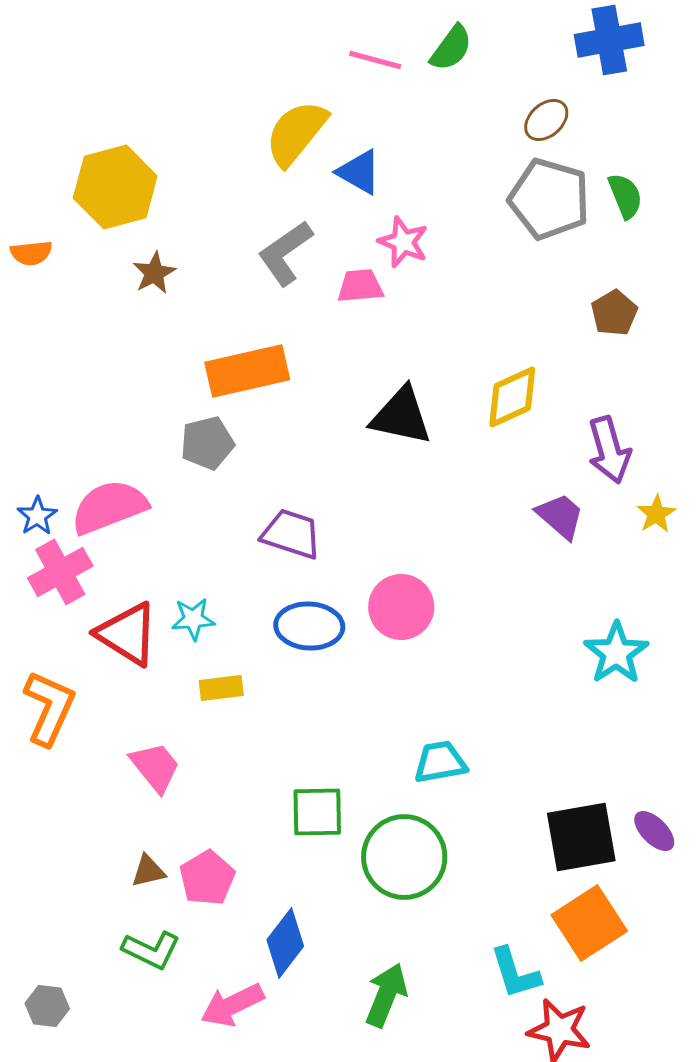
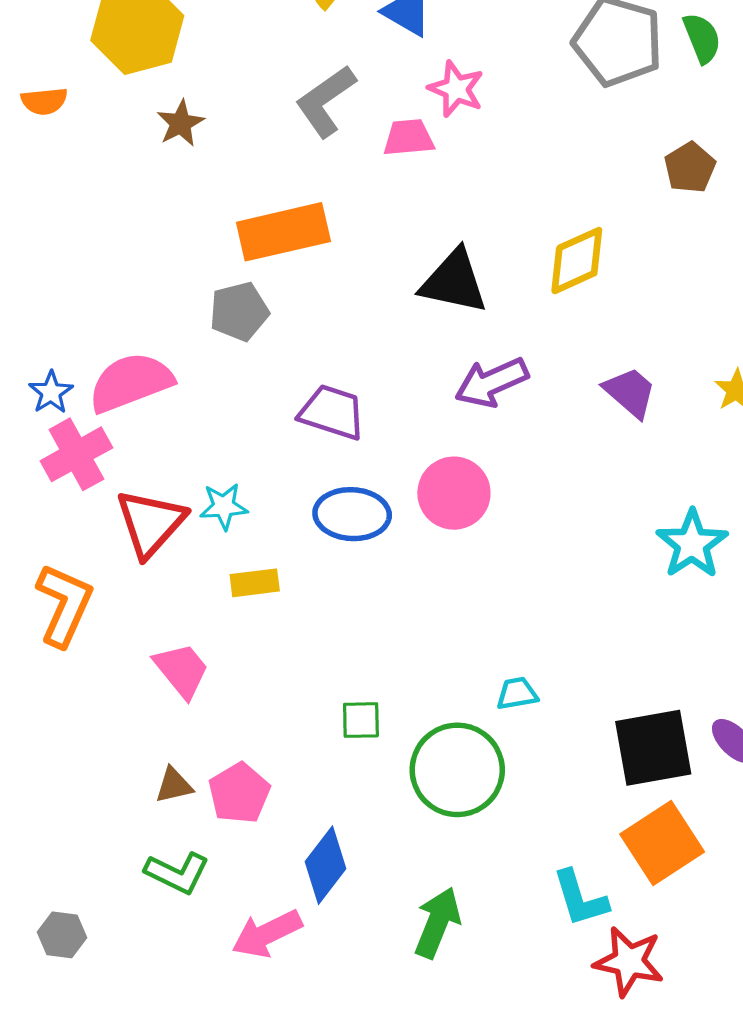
purple arrow: (609, 450) -> (492, 382), moved, turned 82
red triangle: (127, 634) -> (151, 523), turned 40
cyan trapezoid: (440, 762) -> (517, 693), moved, size x0.7
green square: (317, 812) -> (361, 720), size x0.7

